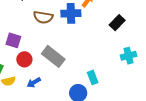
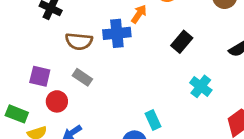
gray rectangle: (53, 56) -> (82, 77), moved, size x0.6
cyan cross: (129, 56) -> (201, 86), turned -35

